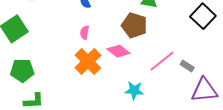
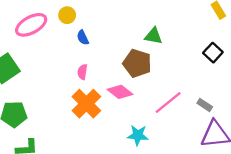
black square: (203, 16) -> (213, 53), size x0.7
gray rectangle: (187, 66) -> (205, 105), moved

